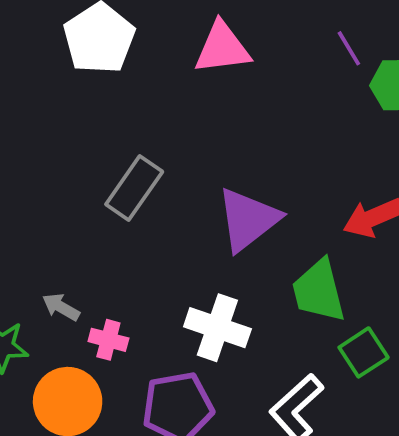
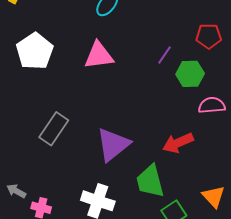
purple line: (349, 48) -> (165, 55), turned 66

